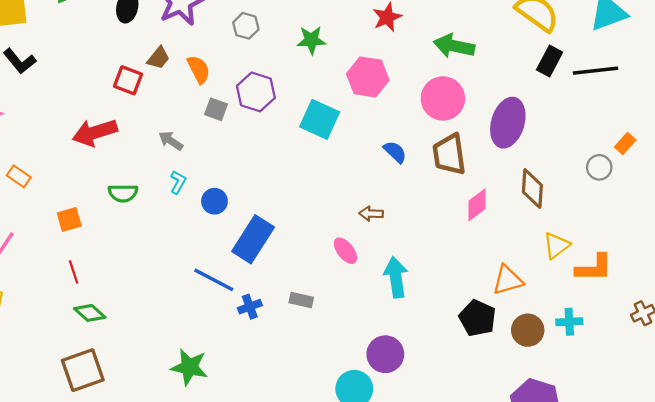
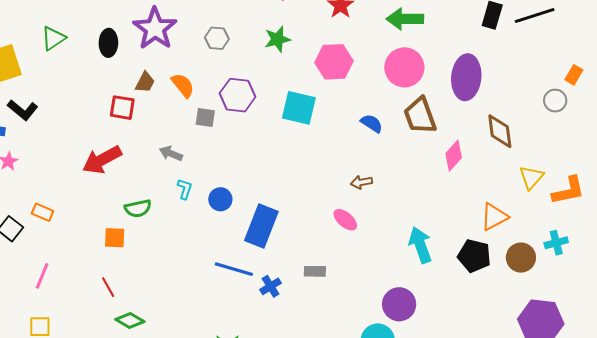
orange square: (69, 220) -> (115, 238), moved, turned 30
cyan arrow: (396, 277) -> (420, 245), moved

